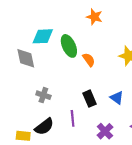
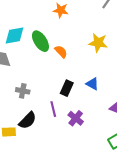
black rectangle: (90, 99) -> (67, 88), turned 56
purple cross: (105, 131) -> (76, 118), moved

